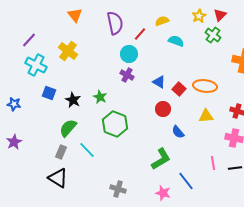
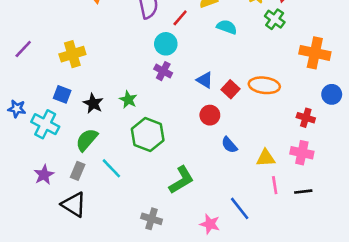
purple line: (29, 40) -> (23, 49), moved
yellow cross: (68, 51) -> (72, 54), moved, turned 36
cyan cross: (36, 65) -> (45, 124), moved
yellow triangle: (206, 116) -> (266, 158), moved
purple star: (14, 142) -> (44, 175), moved
green L-shape: (161, 159) -> (181, 180), moved

